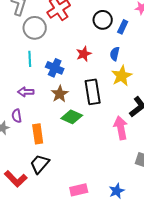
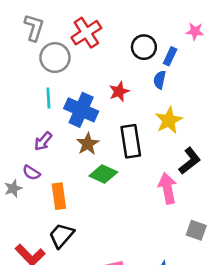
blue semicircle: (115, 54) -> (160, 80), moved
blue cross: (55, 68) -> (81, 110), size x1.4
purple arrow: (26, 92) -> (43, 141), turned -49
purple semicircle: (17, 116) -> (31, 173), turned -48

